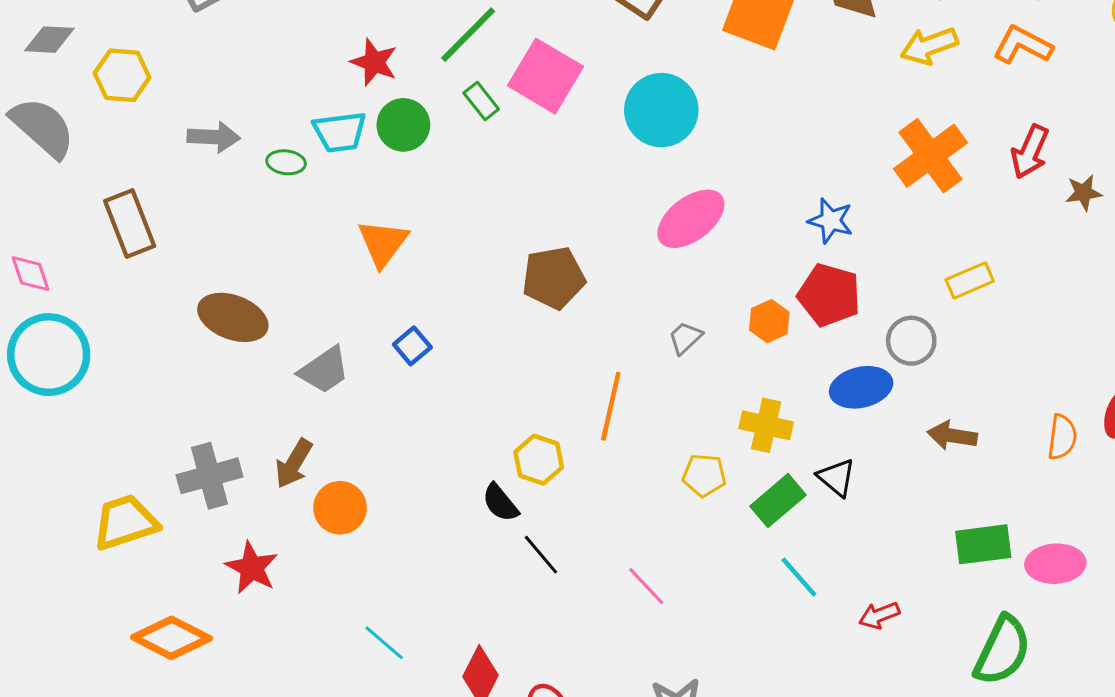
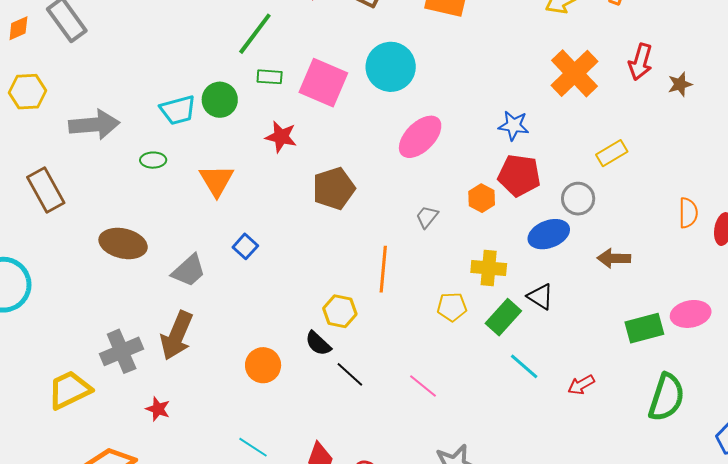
red star: (374, 62) -> (281, 137), moved
pink square: (546, 76) -> (323, 83), moved
green rectangle: (481, 101) -> (270, 77), turned -40
gray arrow: (214, 137) -> (94, 125), size x1.4
green ellipse: (286, 162) -> (153, 160), moved
orange semicircle: (1062, 437) -> (688, 213), moved
brown arrow: (294, 464) -> (177, 336), size x1.4
orange circle: (340, 508) -> (263, 365), moved
pink ellipse: (1055, 564) -> (691, 314), moved
red star: (252, 568) -> (158, 409), size x0.7

